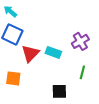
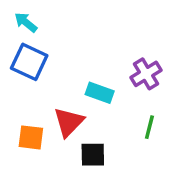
red triangle: (30, 53) -> (69, 122), moved
black square: (59, 91) -> (93, 155), moved

